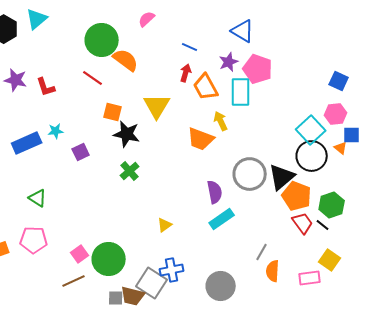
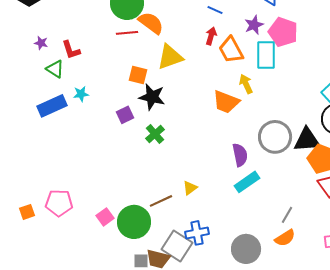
red line: (93, 78) -> (127, 33), moved, turned -40
purple star: (16, 80) -> (41, 43), size x0.6
yellow triangle: (157, 106) -> (170, 57), moved, turned 40
purple square: (81, 152) -> (125, 115), moved
black triangle: (282, 177) -> (307, 140), turned 36
green triangle: (38, 198) -> (55, 69), moved
orange semicircle: (273, 271) -> (285, 238), moved, turned -125
brown line: (74, 281) -> (161, 201), moved

